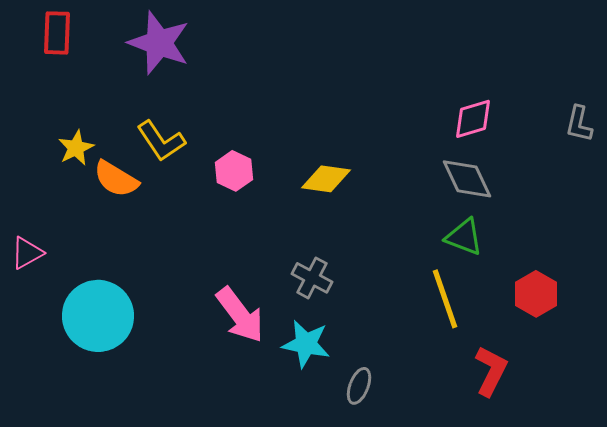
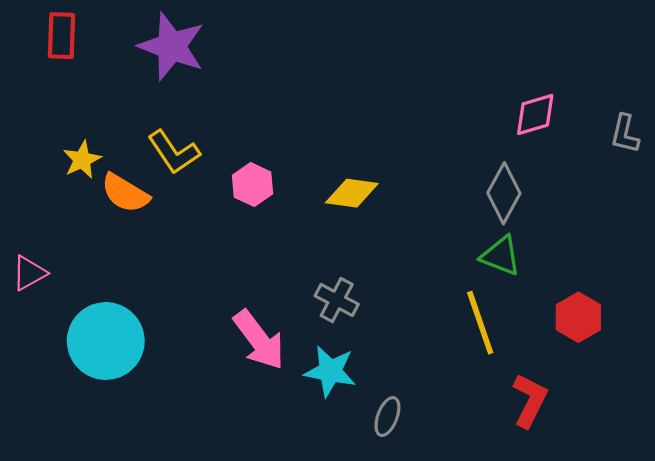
pink diamond: (473, 119) -> (535, 114), moved
gray diamond: (467, 179) -> (504, 193), turned 54

